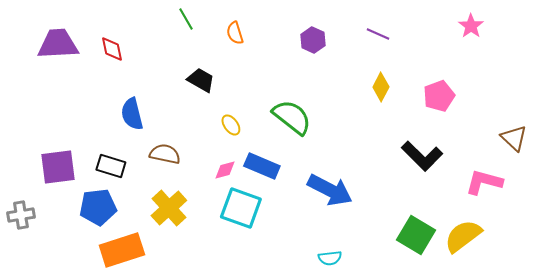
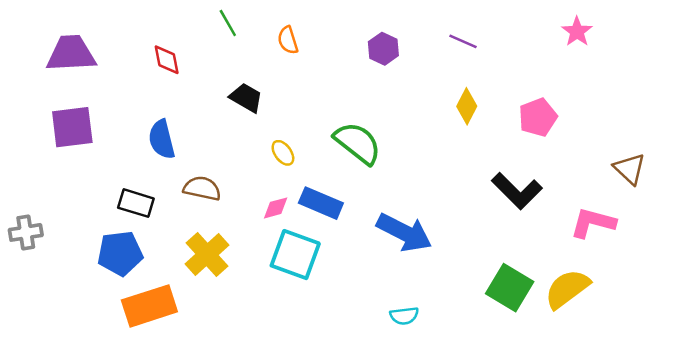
red diamond: (112, 49) -> (167, 60), moved
purple square: (58, 167) -> (72, 127), moved
gray cross: (21, 215) -> (26, 232), moved

